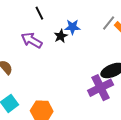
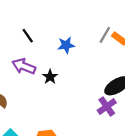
black star: (61, 36) -> (50, 77), moved
purple cross: (101, 88) -> (107, 107), size x0.7

